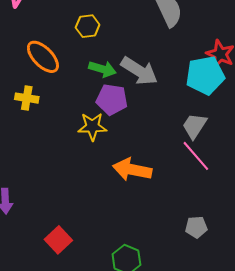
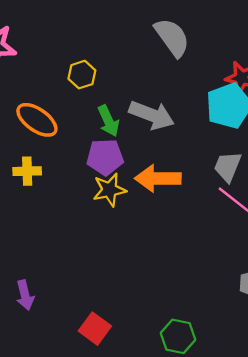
green arrow: (102, 69) -> (108, 121), turned 60
purple pentagon: (112, 100) -> (105, 157), moved
orange arrow: (132, 170) -> (158, 178), moved

